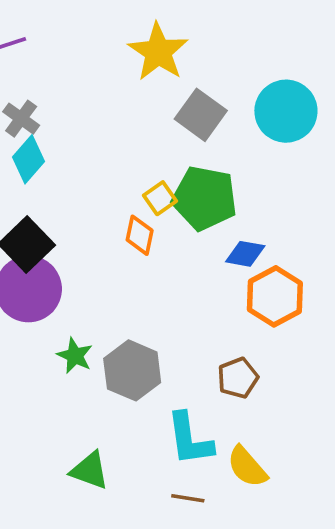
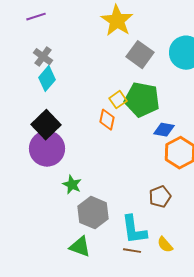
gray hexagon: (132, 370) -> (93, 213), moved
yellow semicircle: (247, 467) -> (165, 245), size x0.7
brown line: (188, 498) -> (132, 251), moved

